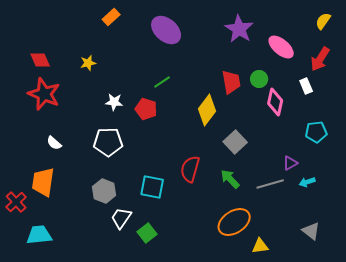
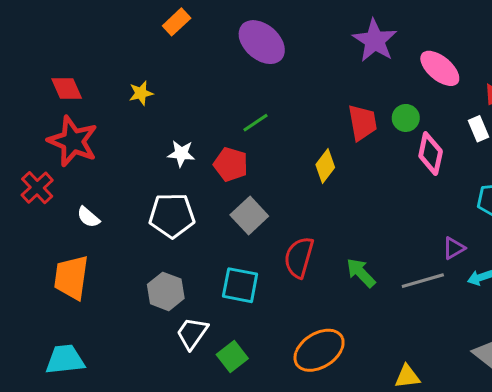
yellow diamond: (207, 110) -> (325, 166), size x0.7
gray square: (235, 142) -> (249, 216), moved
red cross: (16, 202) -> (37, 188), moved
orange ellipse: (234, 222) -> (319, 350), moved

